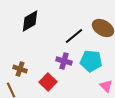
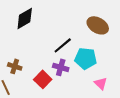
black line: (74, 36) -> (63, 45), moved
purple cross: (64, 61) -> (61, 67), moved

